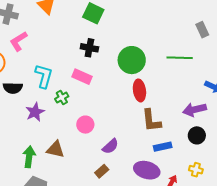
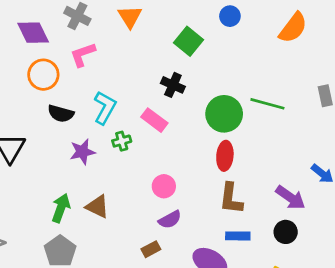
green line: (180, 58) -> (267, 104), moved
purple arrow: (194, 110) -> (291, 198), turned -145
pink circle: (85, 125) -> (164, 186), moved

